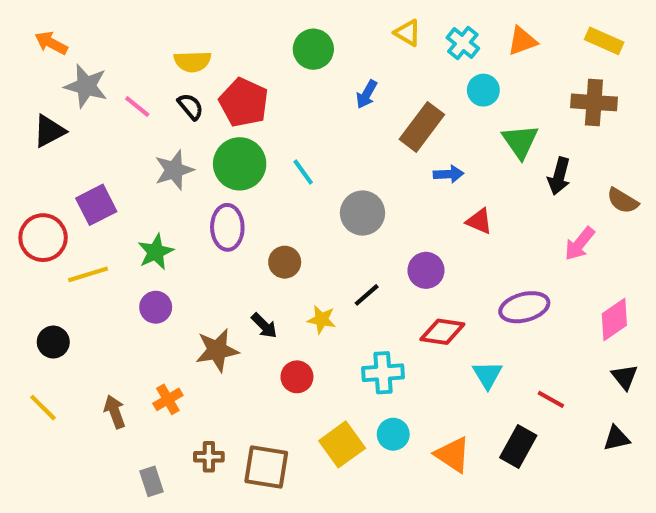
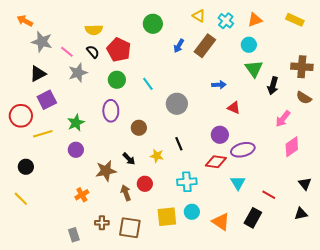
cyan circle: (483, 90) -> (249, 45), moved
brown cross: (594, 102) -> (302, 67), moved
brown rectangle: (422, 127) -> (205, 46), moved
black triangle: (49, 131) -> (38, 74), moved
green circle: (240, 164) -> (117, 80), size x0.7
gray star: (174, 170) -> (78, 73), moved
purple circle: (426, 270) -> (220, 135), moved
black line: (367, 295) -> (179, 144), turned -72
purple ellipse: (524, 307) -> (243, 150), moved
pink diamond: (614, 319) -> (292, 147), moved
brown arrow: (115, 412) -> (126, 193), moved
yellow square: (342, 444) -> (167, 217), turned 30

